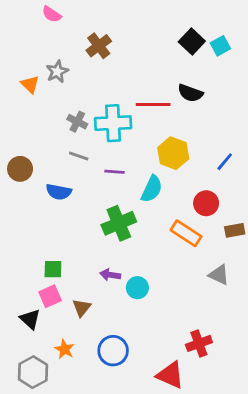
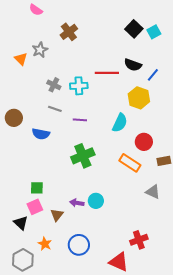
cyan cross: (113, 123) -> (79, 86), size x0.7
yellow hexagon: (173, 153) -> (139, 98), moved
blue line: (225, 162) -> (153, 75), moved
cyan semicircle: (152, 189) -> (120, 123), moved
purple arrow: (110, 275) -> (77, 203), moved

